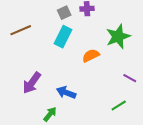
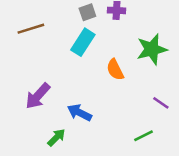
orange semicircle: (91, 56) -> (115, 70), turned -96

